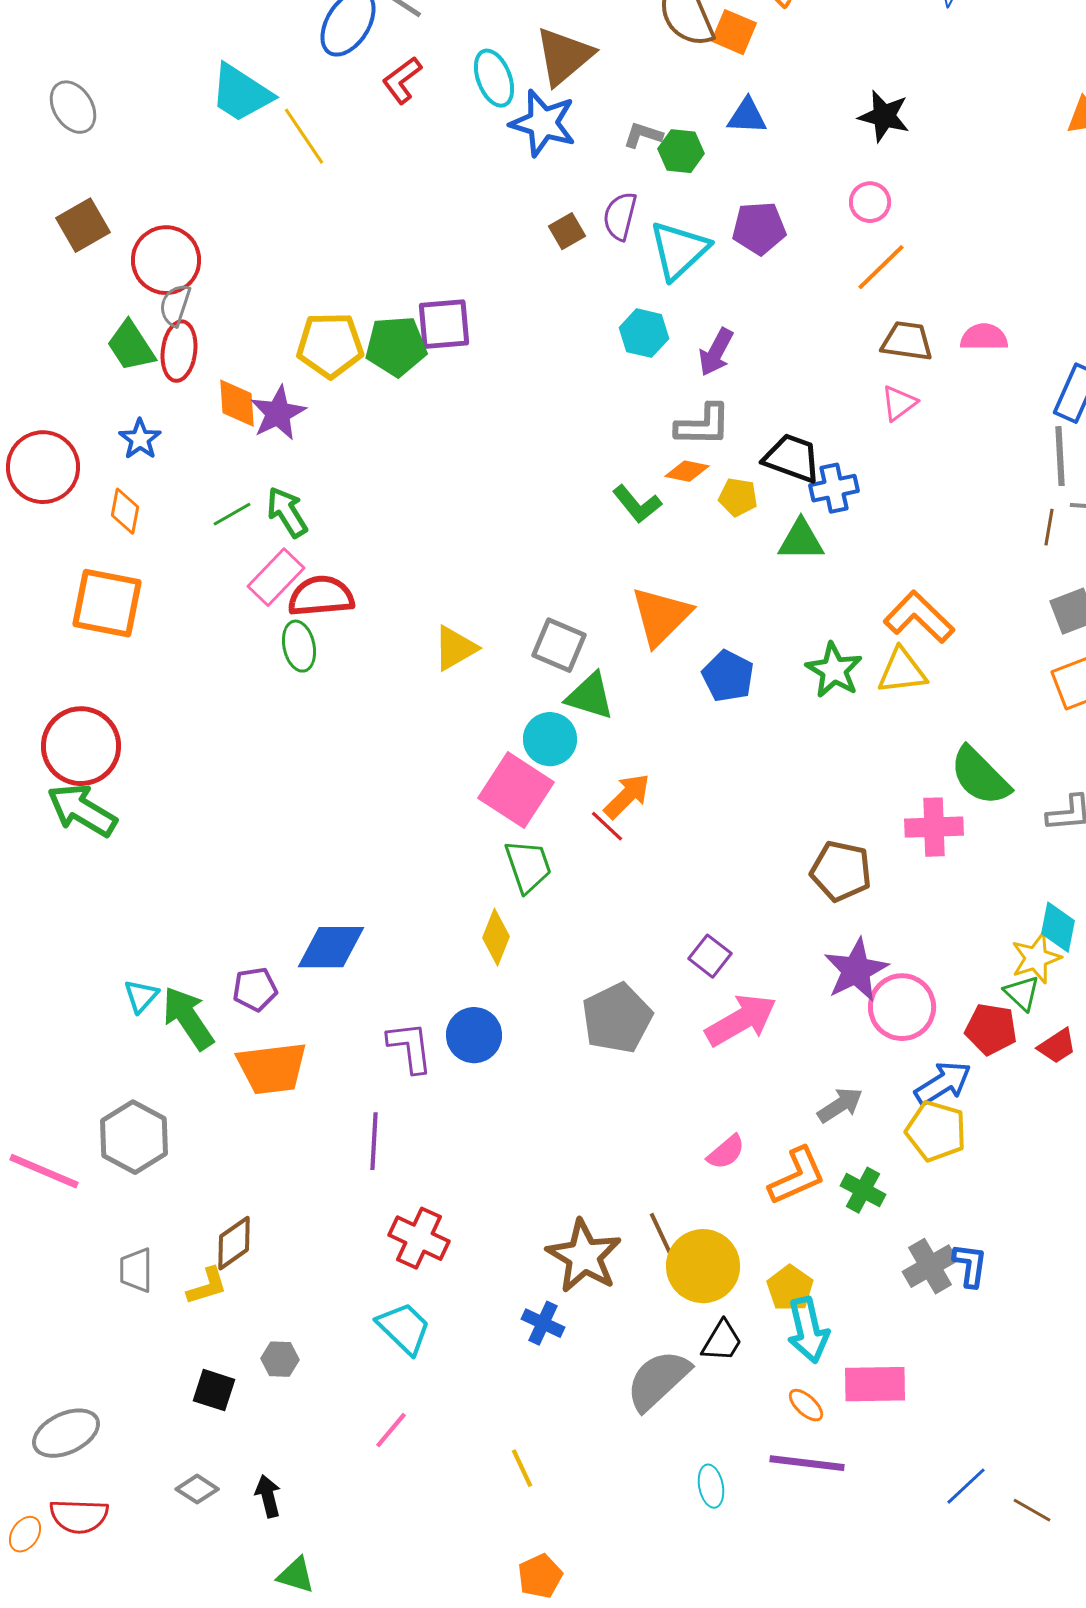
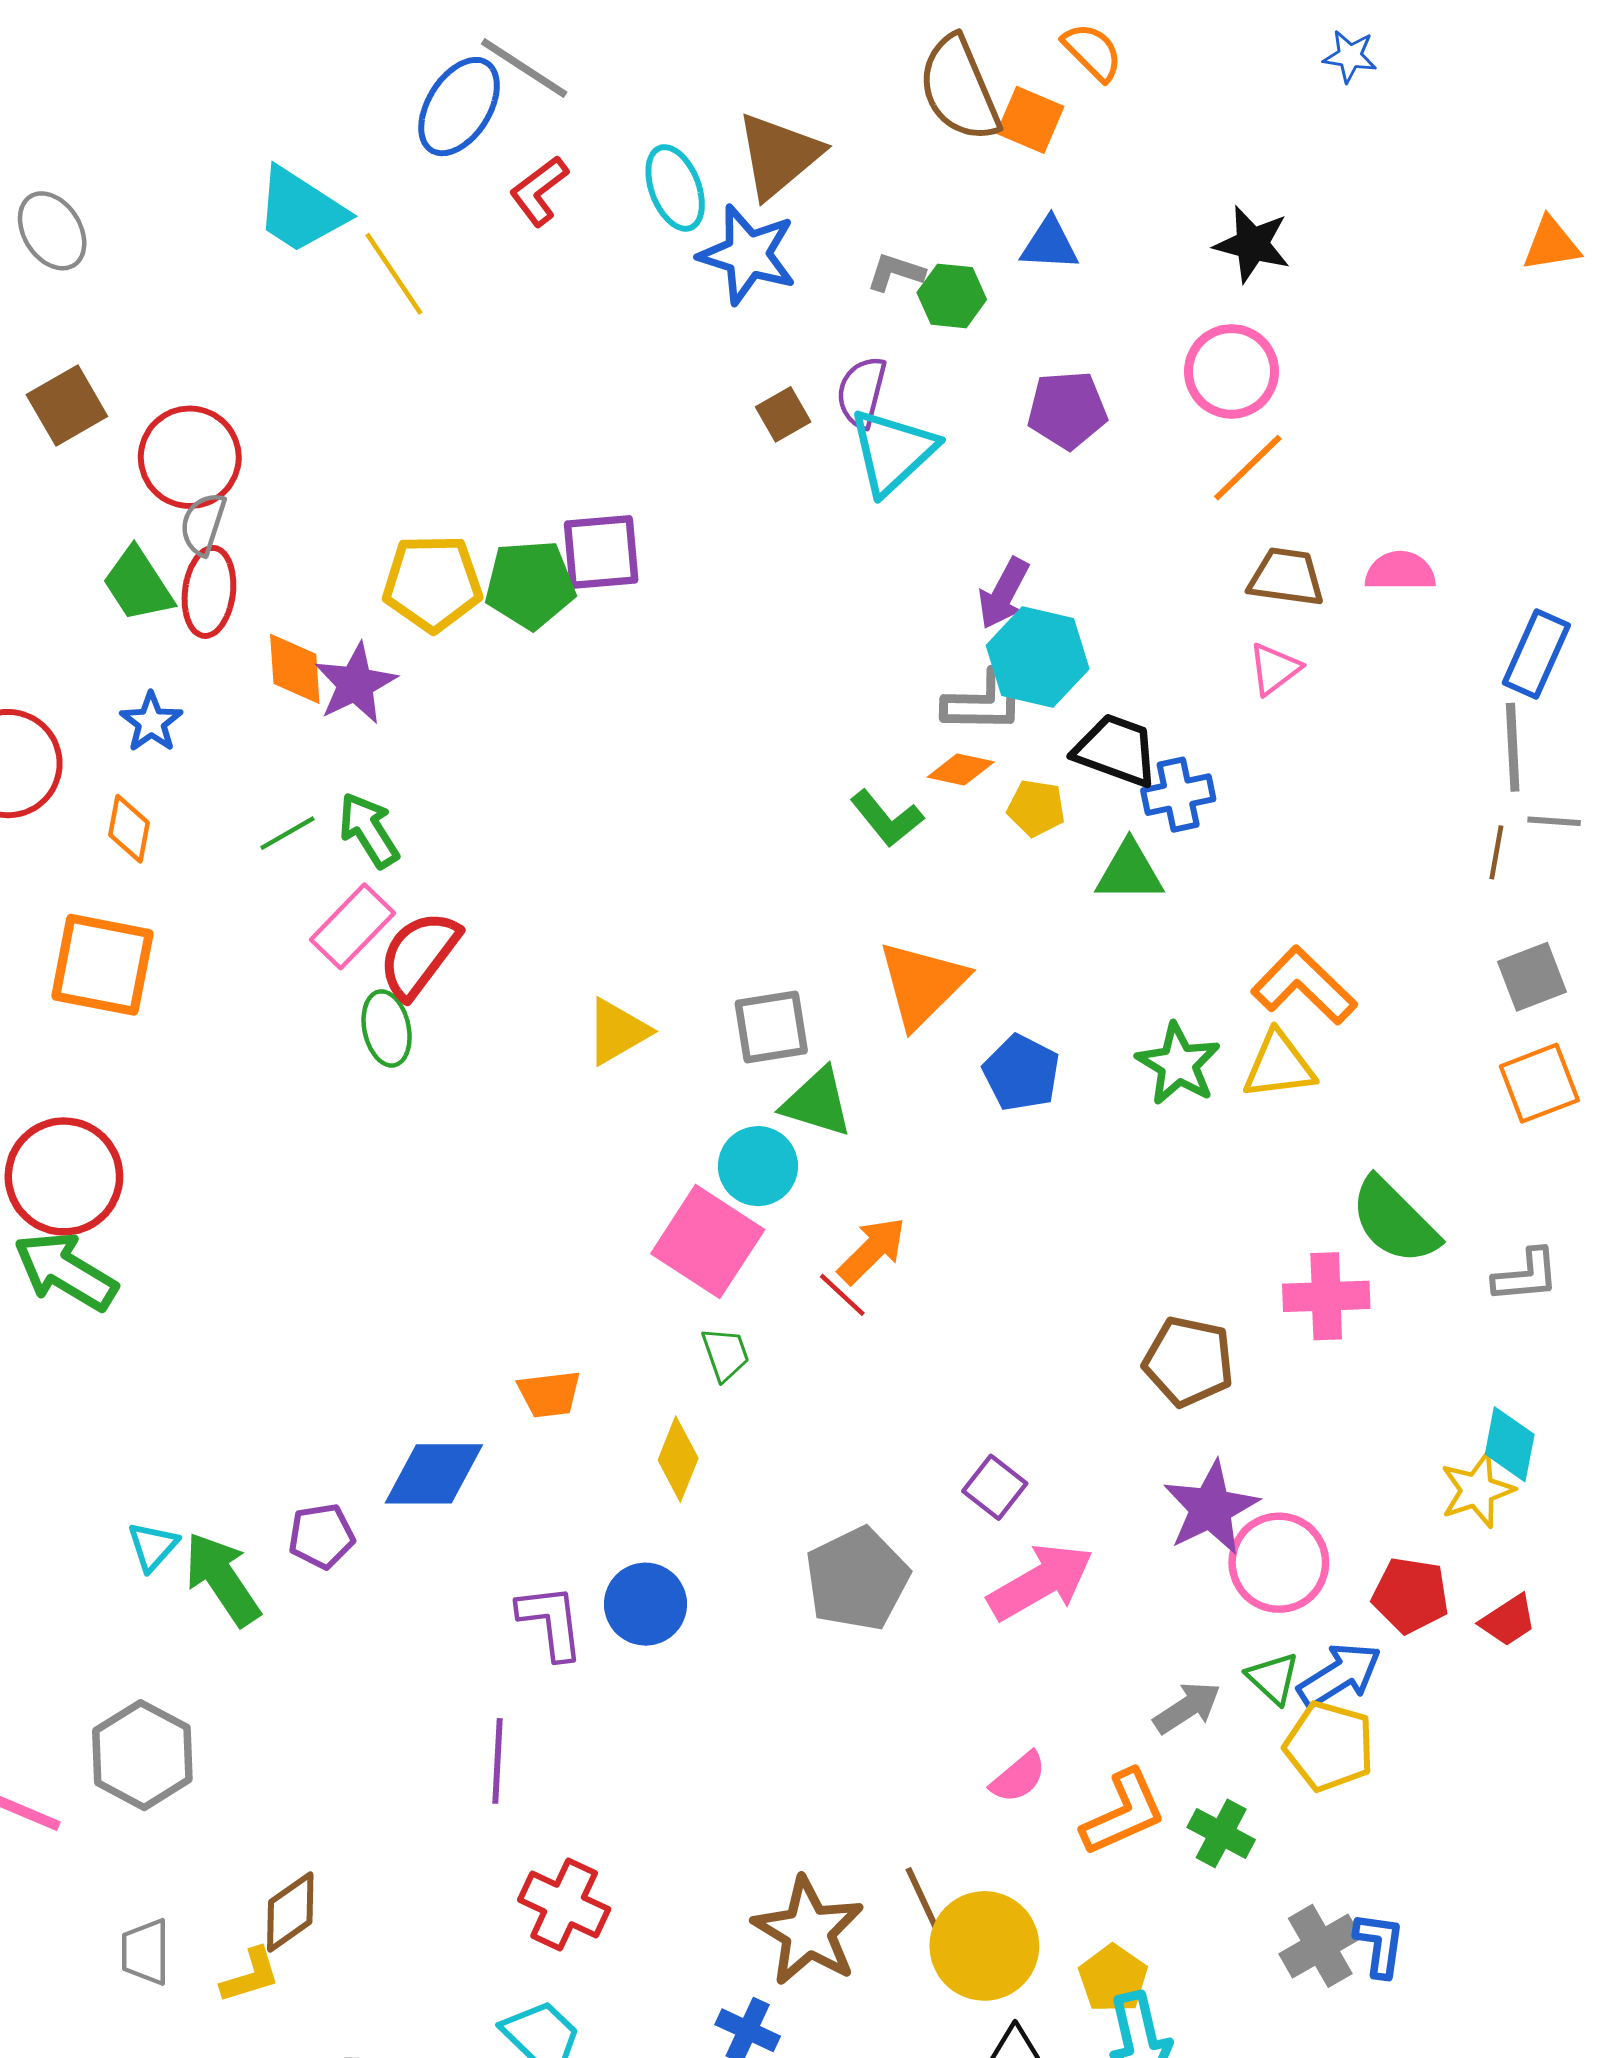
pink circle: (870, 202) -> (1232, 371), size x1.5
cyan triangle: (679, 250) -> (893, 451), moved
cyan hexagon: (644, 333) -> (1038, 657), moved, size x1.4
red semicircle: (321, 596) -> (419, 954), turned -48
gray square: (559, 645) -> (771, 1027), turned -32
green trapezoid: (528, 866) -> (725, 1354), size x0.7
green triangle: (1022, 993) -> (1273, 1678), moved
orange trapezoid: (272, 1068) -> (549, 1394), moved, size x0.6

